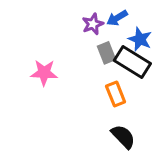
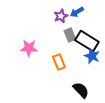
blue star: (140, 39) -> (92, 56), moved
orange rectangle: (116, 94) -> (59, 62), moved

